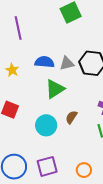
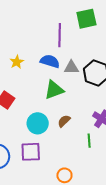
purple line: (18, 28) -> (60, 35), moved
purple square: (47, 166) -> (31, 152), moved

